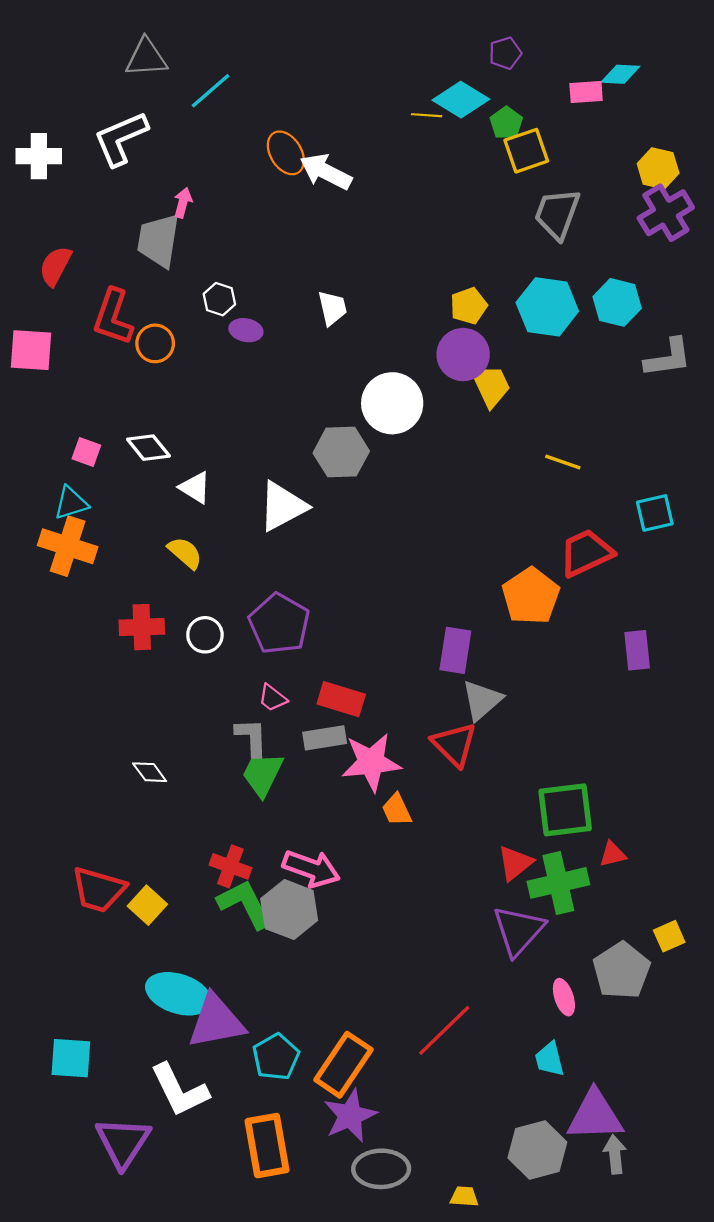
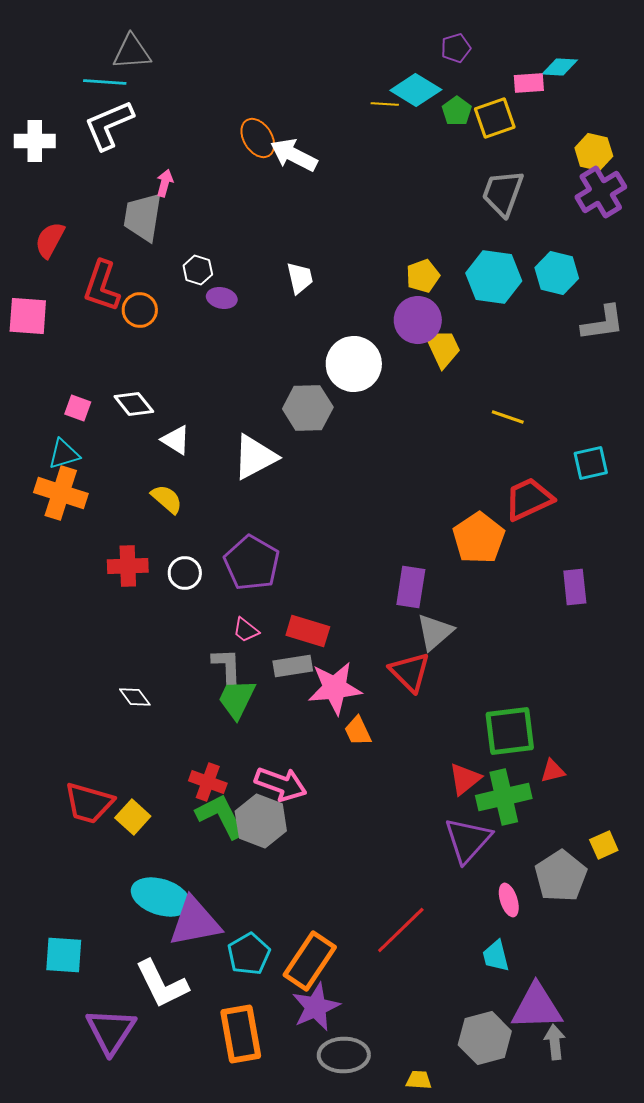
cyan line: (211, 91) -> (105, 82), moved, turned 45
yellow square: (526, 151) -> (495, 118), moved

